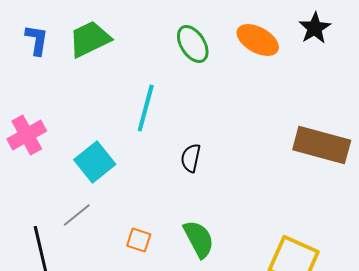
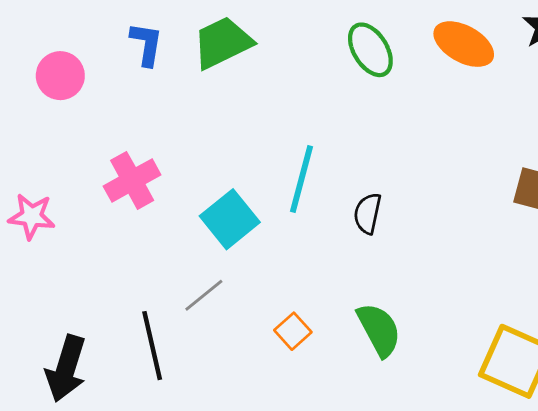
cyan line: (146, 108) -> (301, 179), moved
orange square: (139, 240) -> (293, 331), turned 30

